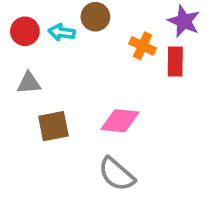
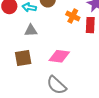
gray triangle: (29, 83) -> (31, 30), moved

